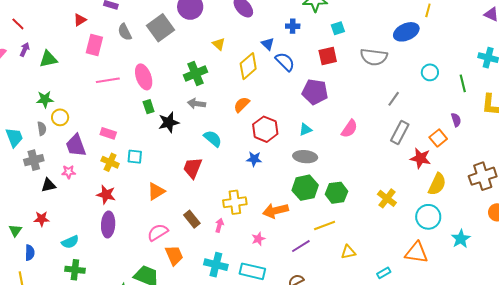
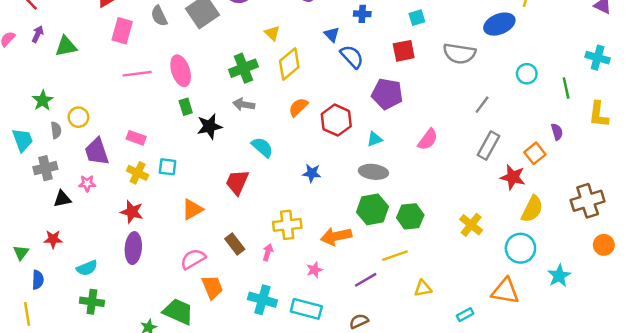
yellow diamond: (248, 66) -> (289, 64), moved
green star: (45, 99) -> (43, 100), moved, turned -30
red hexagon: (265, 129) -> (336, 120), moved

